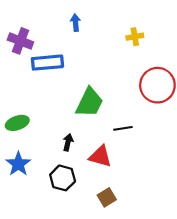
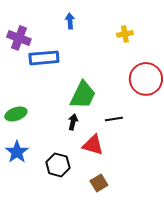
black arrow: (68, 142) -> (73, 122), moved

